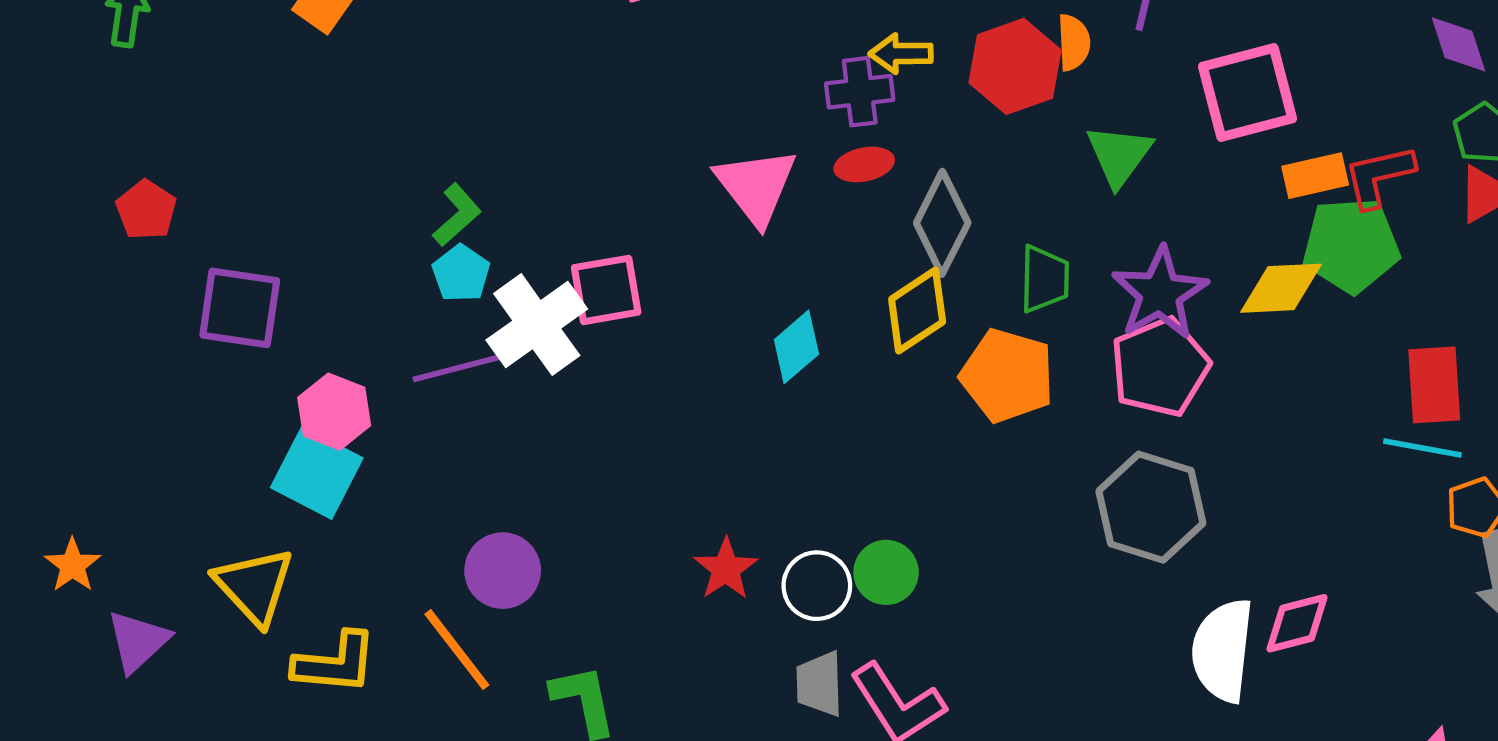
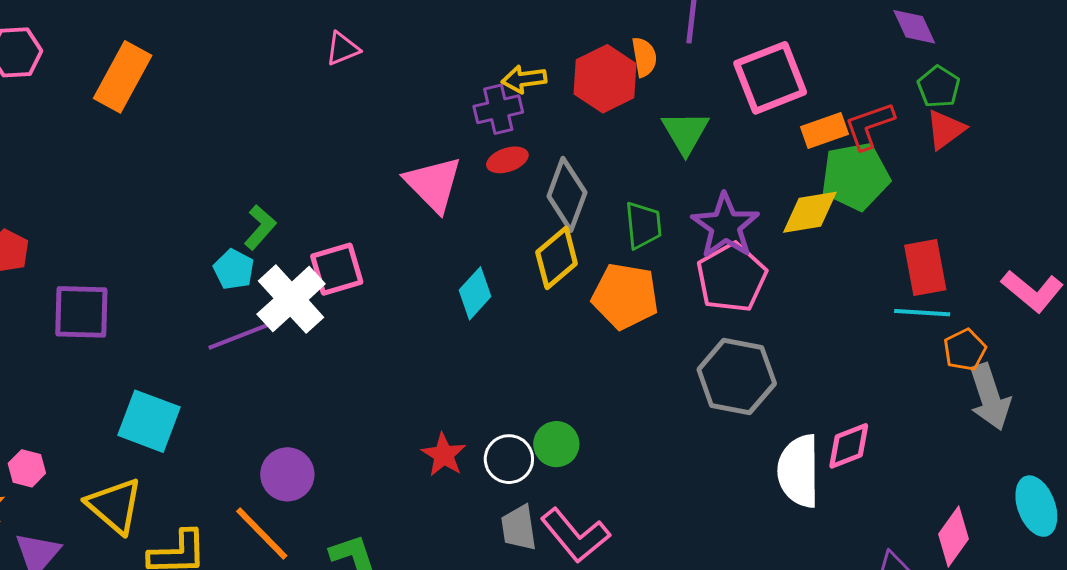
green L-shape: (457, 215) -> (260, 227), moved
pink hexagon: (334, 412) -> (27, 468), moved, size x0.7

